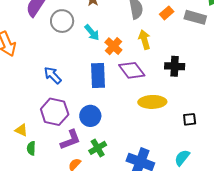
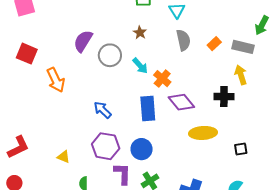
yellow arrow: (144, 40) -> (241, 75), moved
yellow triangle: (21, 130) -> (64, 157), moved
purple L-shape: (70, 140) -> (122, 174), turned -65

